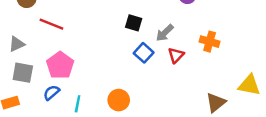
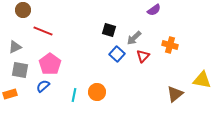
cyan line: (78, 104) -> (74, 95), moved

